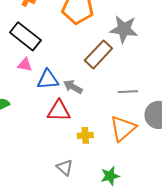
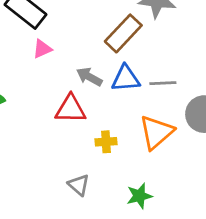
pink triangle: (25, 65) -> (42, 49), moved, turned -35
blue triangle: (48, 80) -> (126, 78), moved

